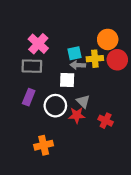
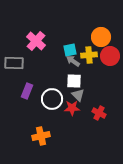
gray arrow: (78, 65) -> (73, 61), turned 32
gray rectangle: (32, 66) -> (14, 63), moved
white square: (67, 80) -> (74, 81), moved

